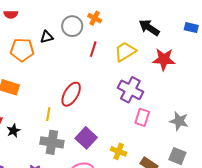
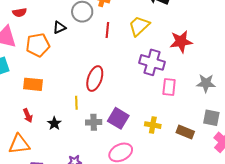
red star: (164, 59) -> (181, 42), moved
black star: (13, 131) -> (54, 123), moved
gray cross: (52, 142) -> (94, 122), moved, size x0.7

